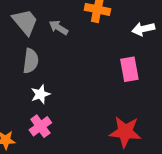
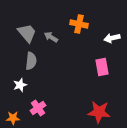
white star: (40, 94) -> (20, 85), moved

